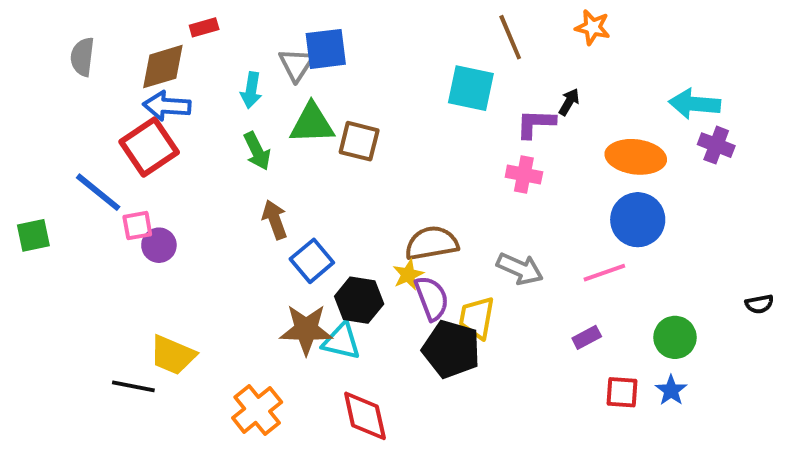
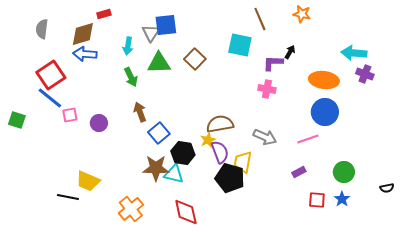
brown square: (359, 141) -> (195, 59), moved, turned 30
red square: (149, 147) -> (51, 75), moved
green square: (33, 235) -> (17, 120), turned 30
purple circle: (159, 245) -> (99, 123), moved
black semicircle: (759, 304) -> (387, 188), moved

